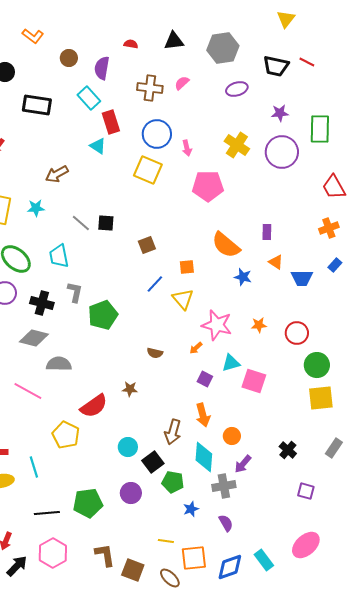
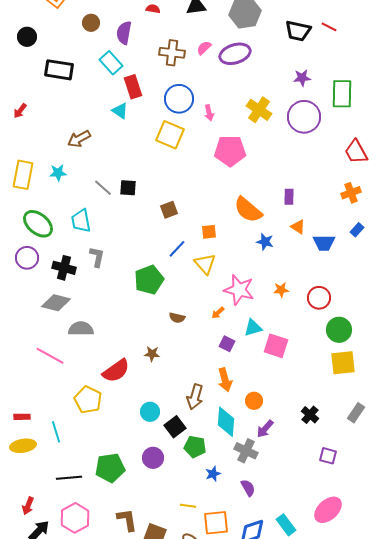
purple ellipse: (237, 89) -> (235, 54), moved, size x1.4
green pentagon: (103, 315) -> (149, 280), moved
gray cross: (224, 486) -> (246, 451), turned 35

